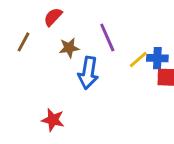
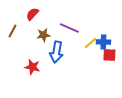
purple line: (107, 37) -> (69, 28), turned -42
red star: (53, 120) -> (32, 67), moved

